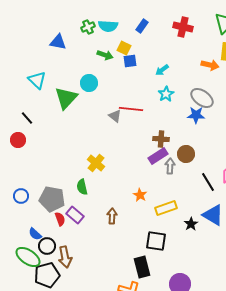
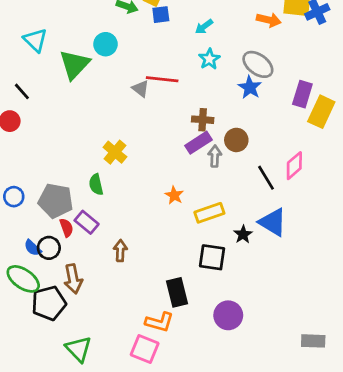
blue star: (196, 115) -> (250, 87), turned 30
brown arrow: (112, 216) -> (120, 251), moved
black square: (156, 241) -> (212, 257), moved
black circle: (47, 246) -> (49, 248), moved

